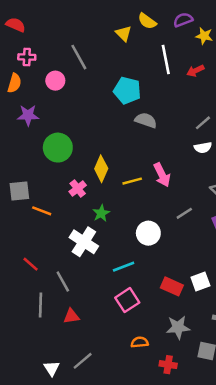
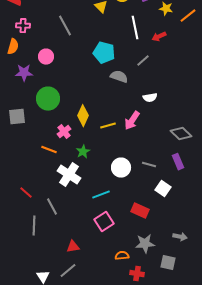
pink circle: (55, 81) -> (46, 57), moved
gray line: (203, 123) -> (143, 61), moved
white semicircle: (203, 148) -> (150, 98), moved
pink arrow: (162, 175) -> (132, 121), turned 60
gray square: (19, 191) -> (17, 117), moved
orange line: (42, 211) -> (49, 150), moved
gray line: (184, 213) -> (149, 165), moved, turned 48
white square: (200, 281) -> (163, 189), moved, turned -35
red triangle: (71, 316) -> (73, 247), moved
orange semicircle: (140, 342) -> (122, 256), moved

